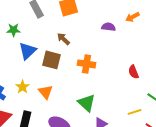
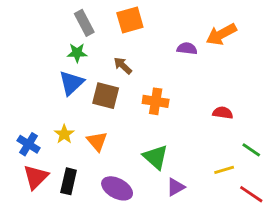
orange arrow: (133, 17) -> (221, 34), size x1.5
green star: (14, 30) -> (77, 53), moved
red semicircle: (134, 72) -> (223, 113), turned 120

